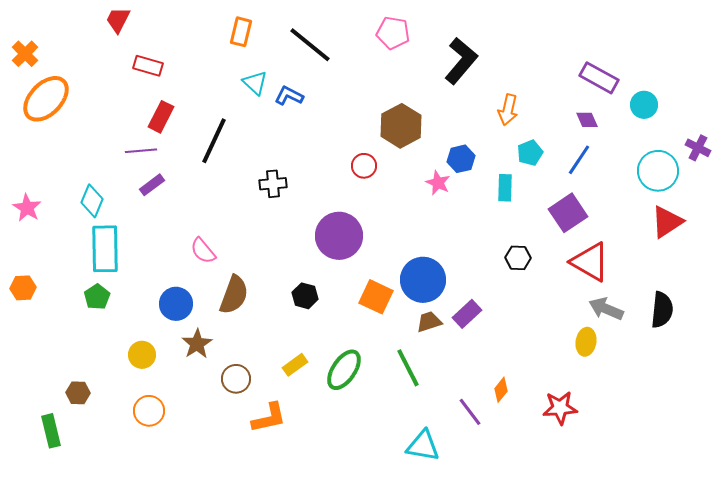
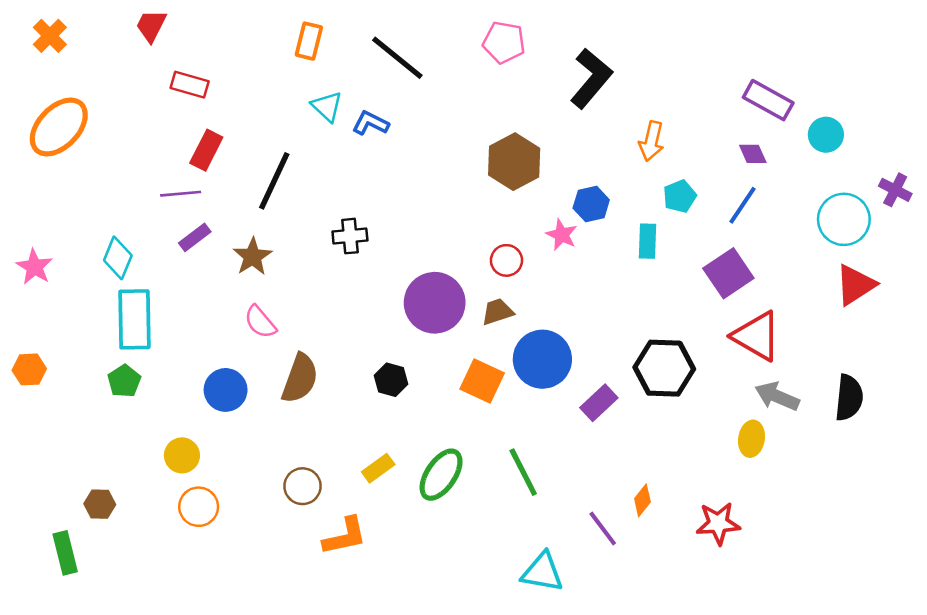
orange cross: (25, 54) -> (50, 36), moved
red circle: (364, 166) -> (506, 260), moved
black hexagon: (518, 258) -> (664, 368), moved, size x1.8
brown trapezoid: (429, 322) -> (497, 312), moved
brown star: (197, 344) -> (252, 257), moved
orange circle: (149, 411) -> (199, 507), moved

